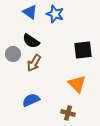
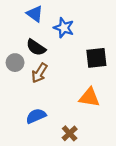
blue star: (55, 14) -> (64, 28), moved
orange triangle: (77, 84) -> (89, 97), turned -36
brown cross: (68, 113) -> (70, 133), moved, turned 32

